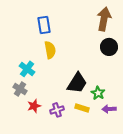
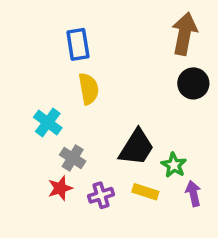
gray cross: (20, 89) -> (73, 158), moved
purple arrow: (109, 109) -> (193, 194), turned 80

